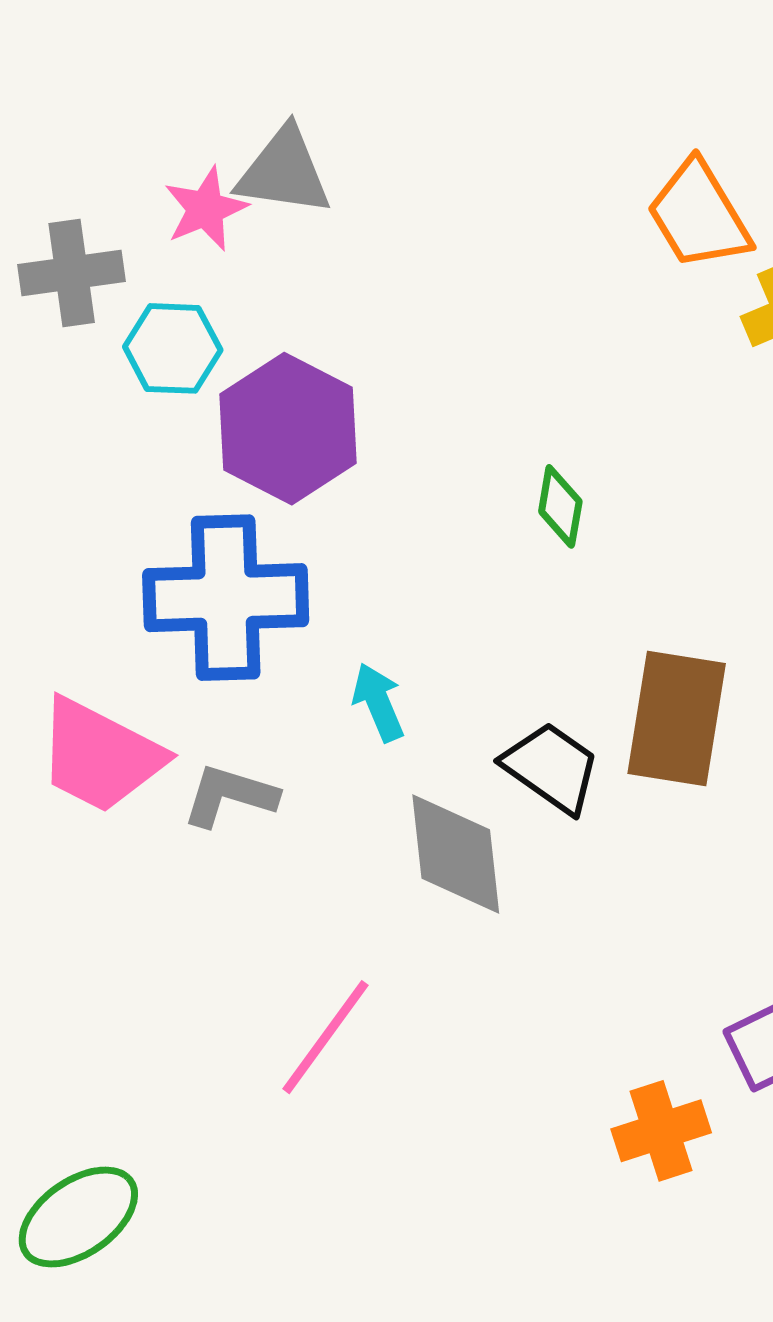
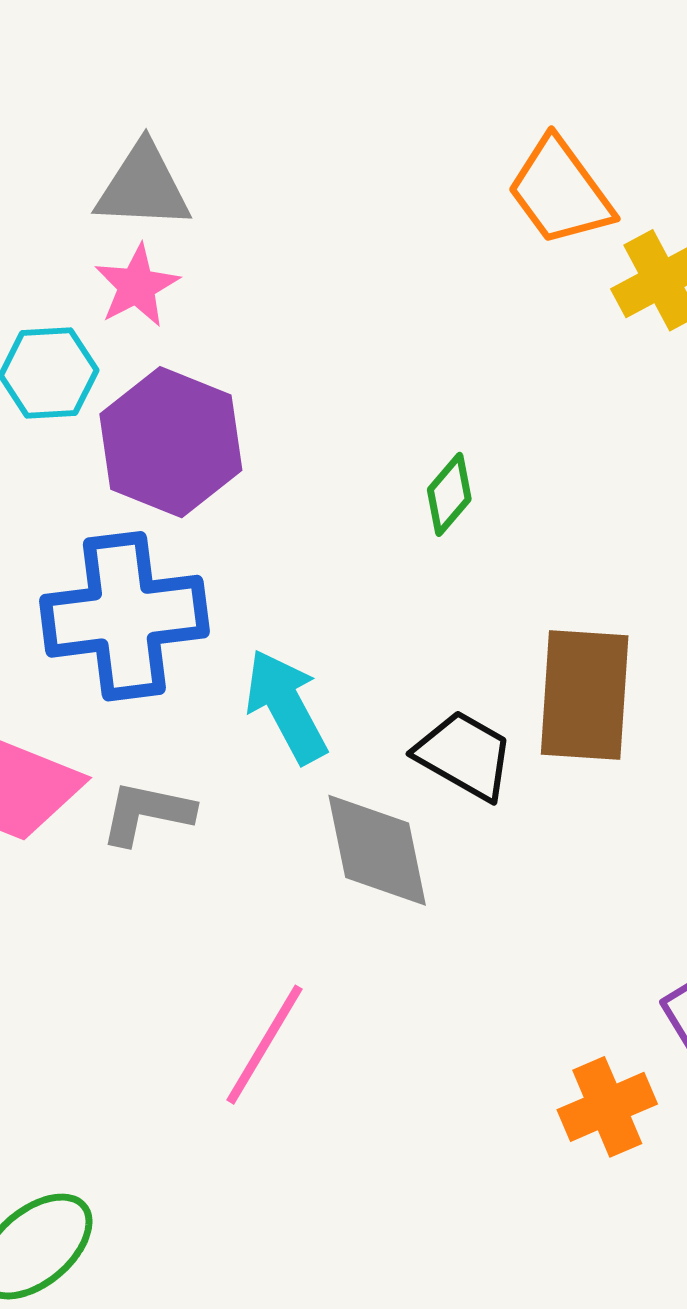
pink star: (206, 209) -> (137, 286), moved
green diamond: (560, 506) -> (449, 494), turned 36
cyan arrow: (378, 702) -> (286, 706), size x1.5

